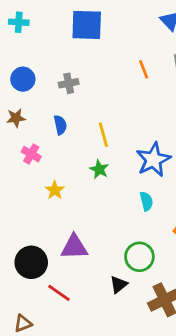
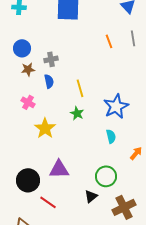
gray cross: (69, 83) -> (51, 59), moved
brown star: (16, 118) -> (28, 69), moved
yellow star: (55, 190) -> (45, 128), size x1.5

